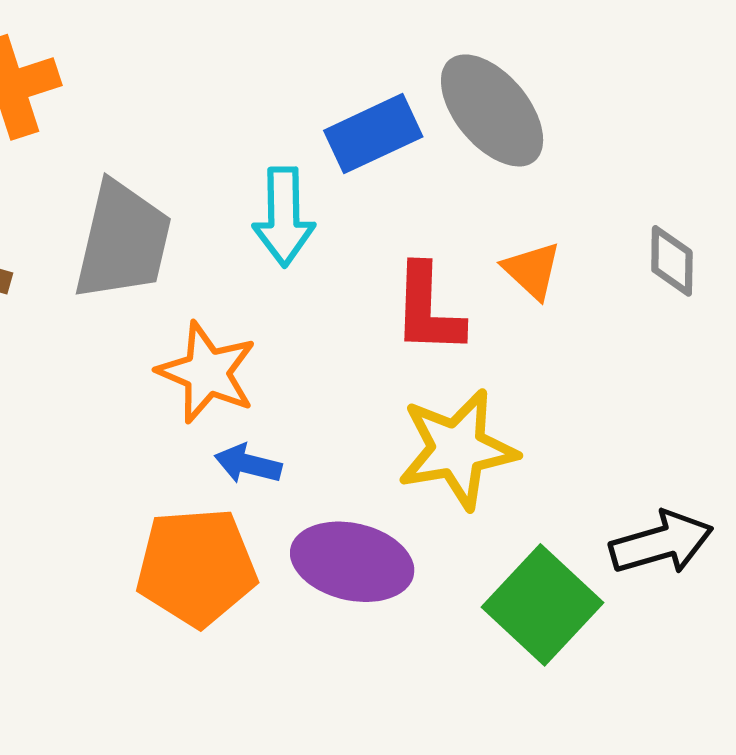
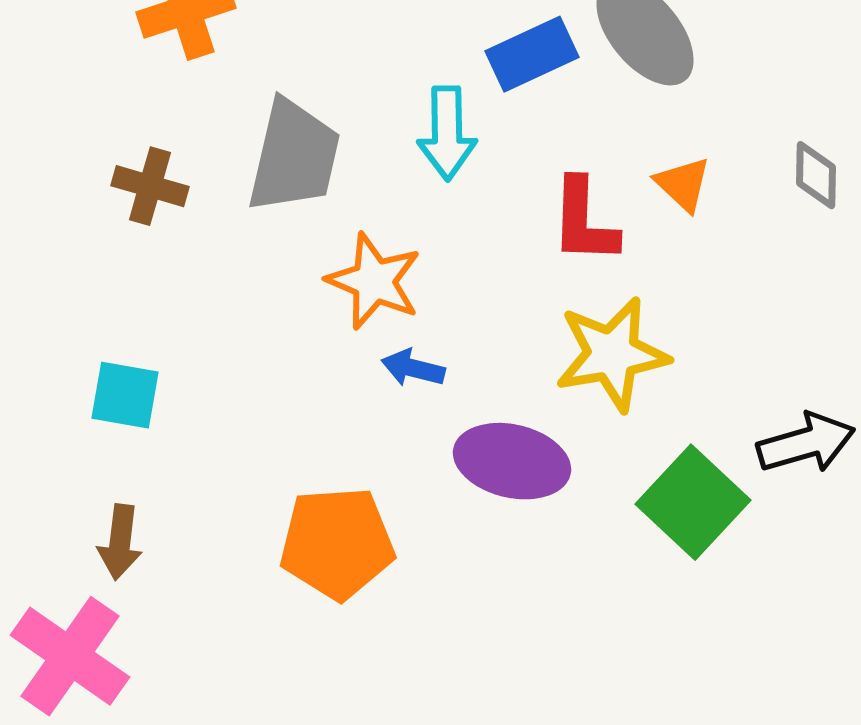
orange pentagon: (196, 567) -> (337, 543), moved

